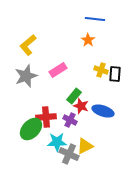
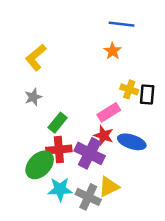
pink rectangle: (58, 70) -> (109, 112), moved
gray star: (26, 76) -> (33, 97), size x0.6
green rectangle: (74, 96) -> (58, 123), moved
purple cross: (70, 120) -> (90, 153), size x1.6
cyan star: (57, 142) -> (60, 189), moved

